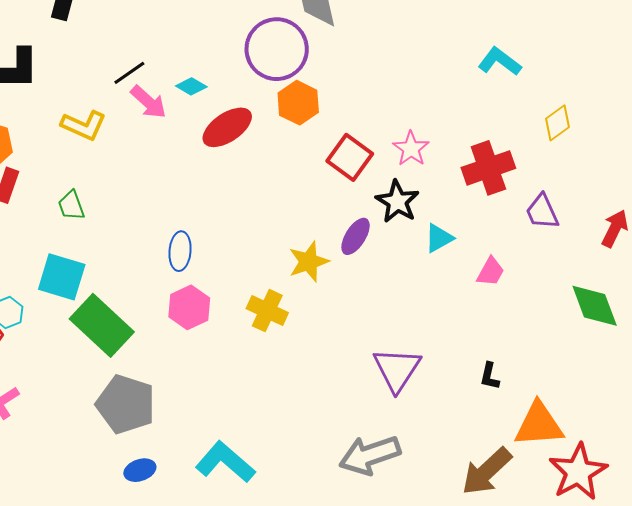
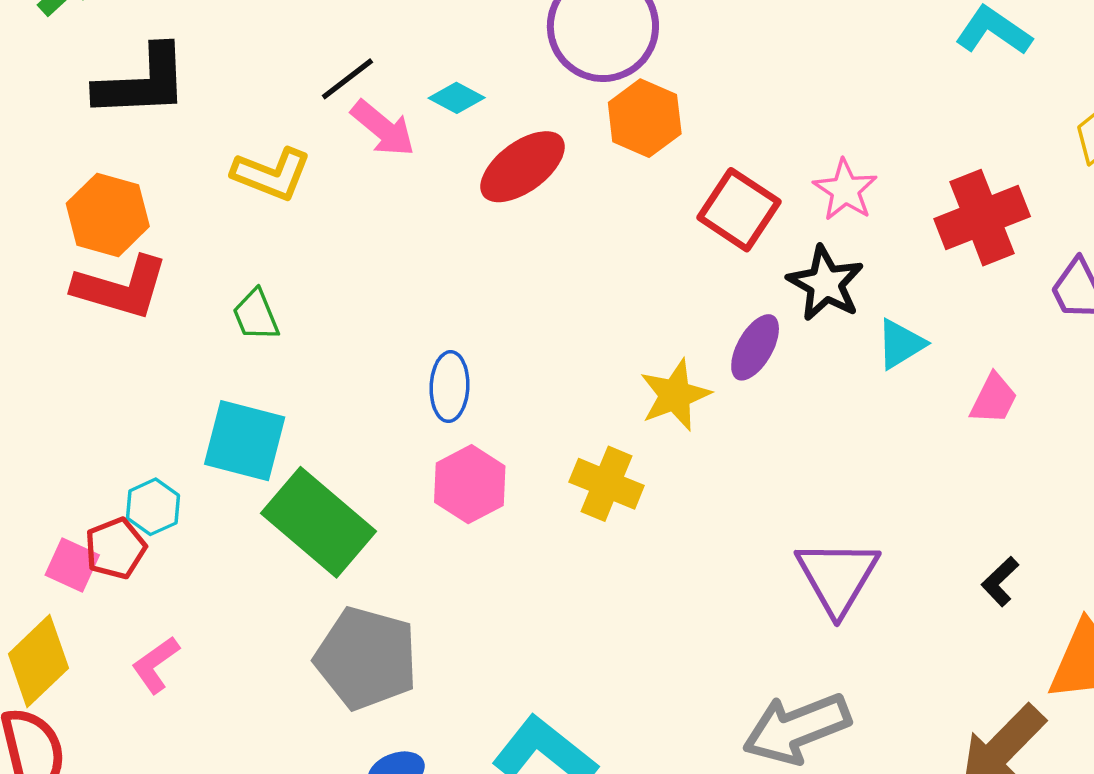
black L-shape: (490, 376) -> (1000, 581), turned 36

